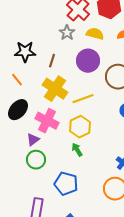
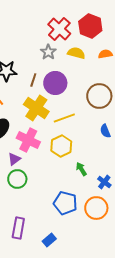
purple circle: (88, 61) -> (55, 83), moved
green arrow: (77, 150) -> (81, 169), moved
blue pentagon: (66, 184) -> (65, 203), moved

